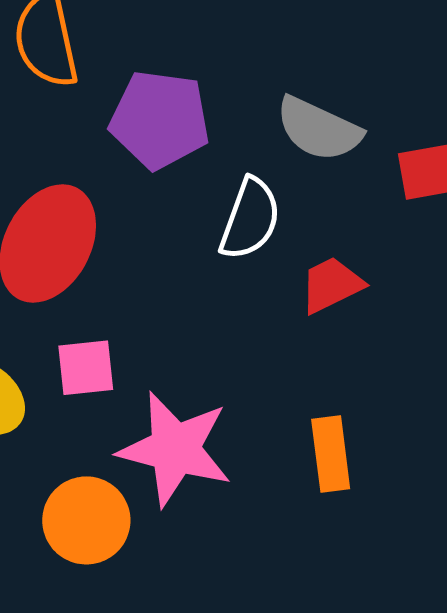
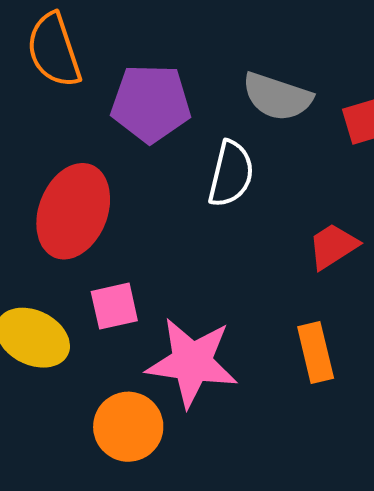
red trapezoid: (331, 285) -> (333, 246), moved

